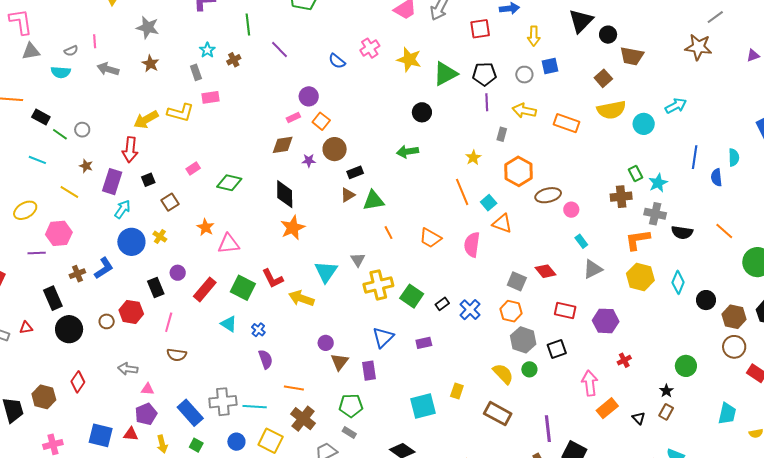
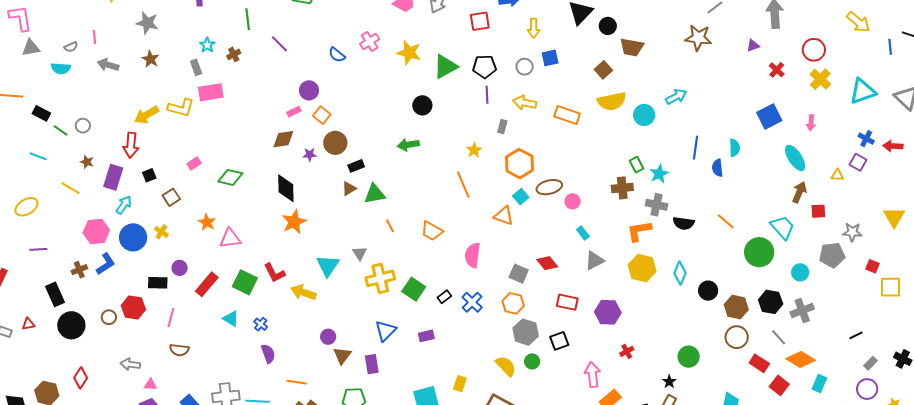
pink rectangle: (210, 97) -> (211, 92), size x1.4
cyan square: (489, 203) -> (521, 197), moved
pink hexagon: (59, 233) -> (96, 231), moved
pink semicircle: (472, 245) -> (473, 255), moved
black rectangle: (156, 287) -> (158, 283), turned -66

